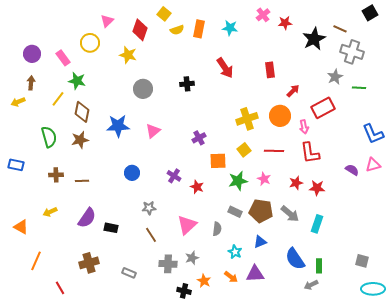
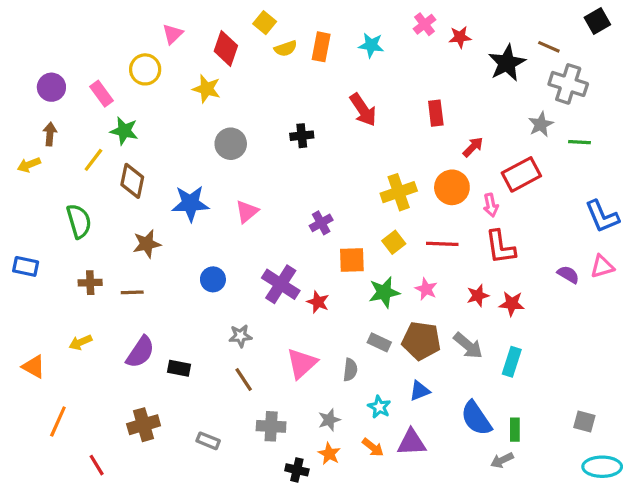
brown star: (80, 140) -> (147, 244), moved
purple cross: (174, 176) -> (281, 284), size x1.6
gray star: (192, 258) -> (329, 420), moved

